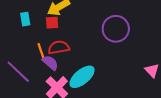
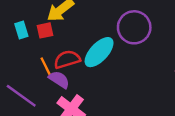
red square: (52, 23) -> (45, 30), moved
cyan ellipse: (82, 77) -> (99, 52), moved

